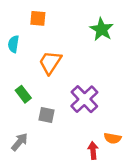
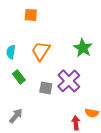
green star: (102, 29) -> (83, 48), moved
cyan semicircle: (13, 44) -> (11, 52), moved
gray square: (46, 115) -> (46, 88), moved

